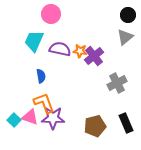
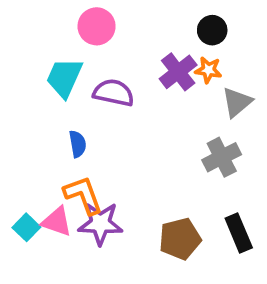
black circle: (128, 15) -> (212, 30), moved
gray triangle: (125, 37) -> (237, 102), moved
orange star: (80, 51) -> (208, 70), moved
purple cross: (94, 56) -> (178, 72), moved

